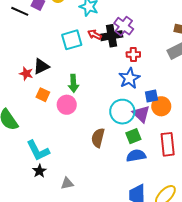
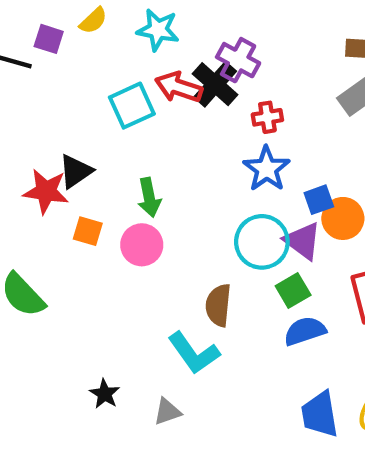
red arrow: (94, 35) -> (179, 87), size x1.5
black cross: (111, 36) -> (215, 84), turned -30
red star: (26, 74) -> (46, 191), size x1.5
cyan L-shape: (38, 151) -> (194, 353), moved

